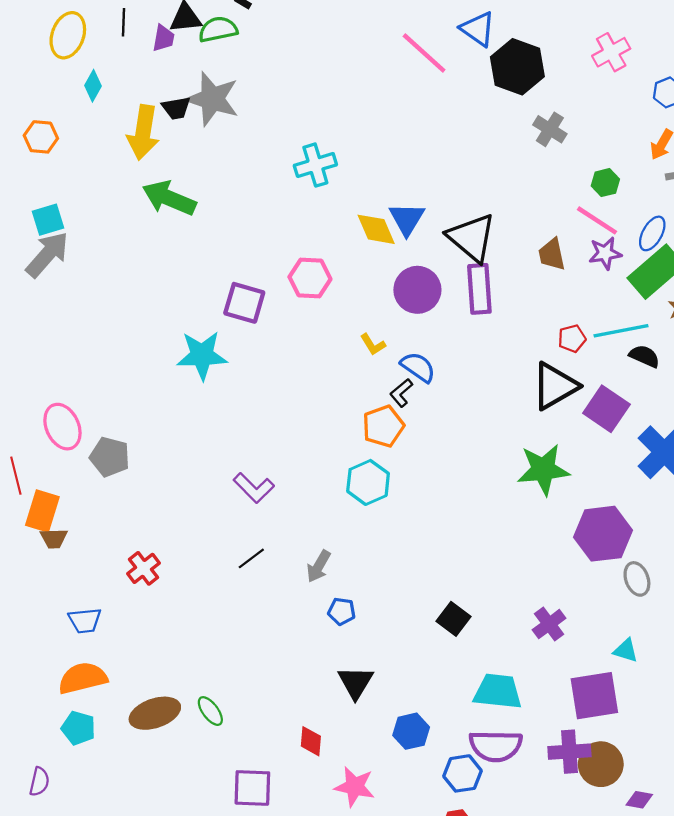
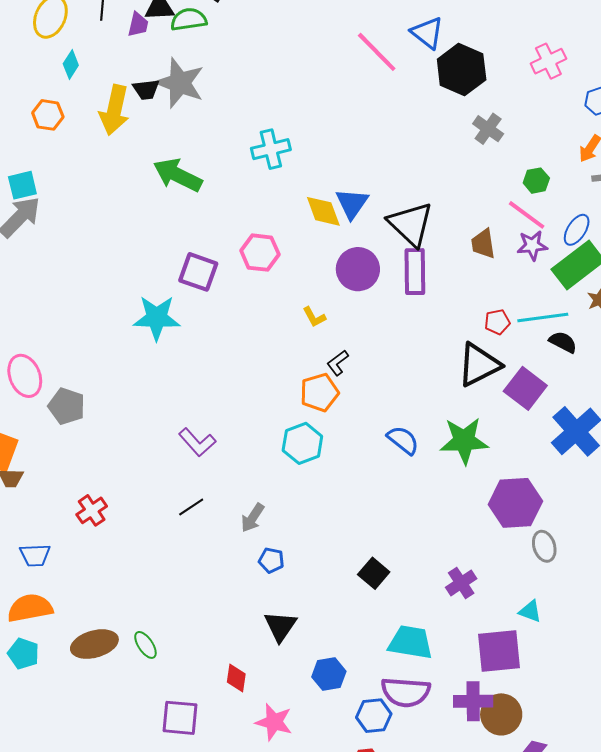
orange hexagon: (41, 137) -> (48, 115), moved
green arrow: (169, 198) -> (178, 175), moved
blue semicircle: (418, 367) -> (403, 440), moved

